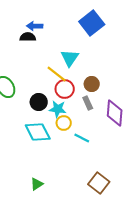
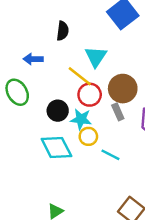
blue arrow: (35, 26) -> (33, 59), moved
black semicircle: (28, 37) -> (63, 31), moved, turned 98
brown circle: (92, 84) -> (123, 89), size x1.5

